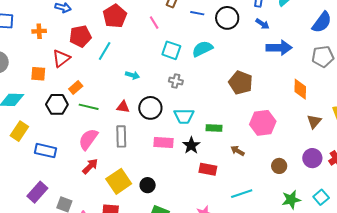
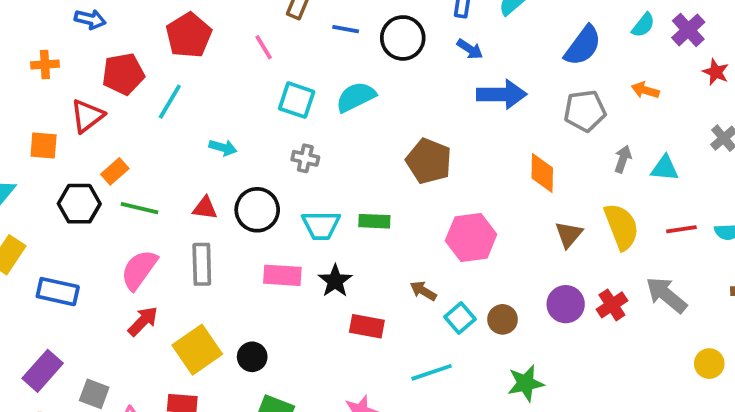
green rectangle: (214, 128) -> (374, 221), moved
cyan square: (321, 197) -> (460, 318), moved

